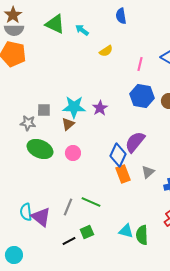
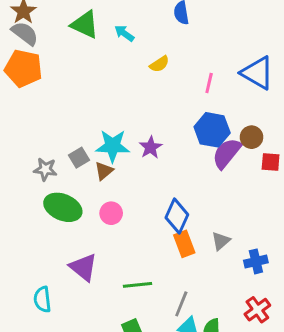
gray semicircle: (14, 30) -> (25, 33), turned -144
gray square: (44, 110) -> (79, 158), moved, turned -32
purple semicircle: (135, 142) -> (227, 153), moved
green line: (91, 202) -> (137, 285), turned -30
gray line: (68, 207) -> (181, 304), moved
purple triangle: (41, 217) -> (83, 267), moved

